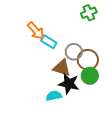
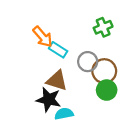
green cross: (89, 13) -> (103, 27), moved
brown triangle: (62, 68) -> (57, 81), moved
black star: (69, 84) -> (49, 100), moved

